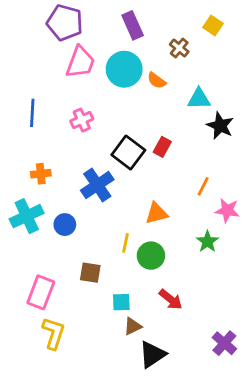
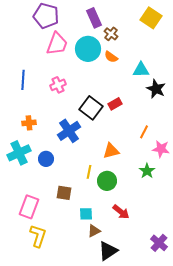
yellow square: (213, 25) -> (151, 18), size x1.5
brown cross: (179, 48) -> (111, 34), moved
red rectangle: (162, 147) -> (115, 104), turned 32

